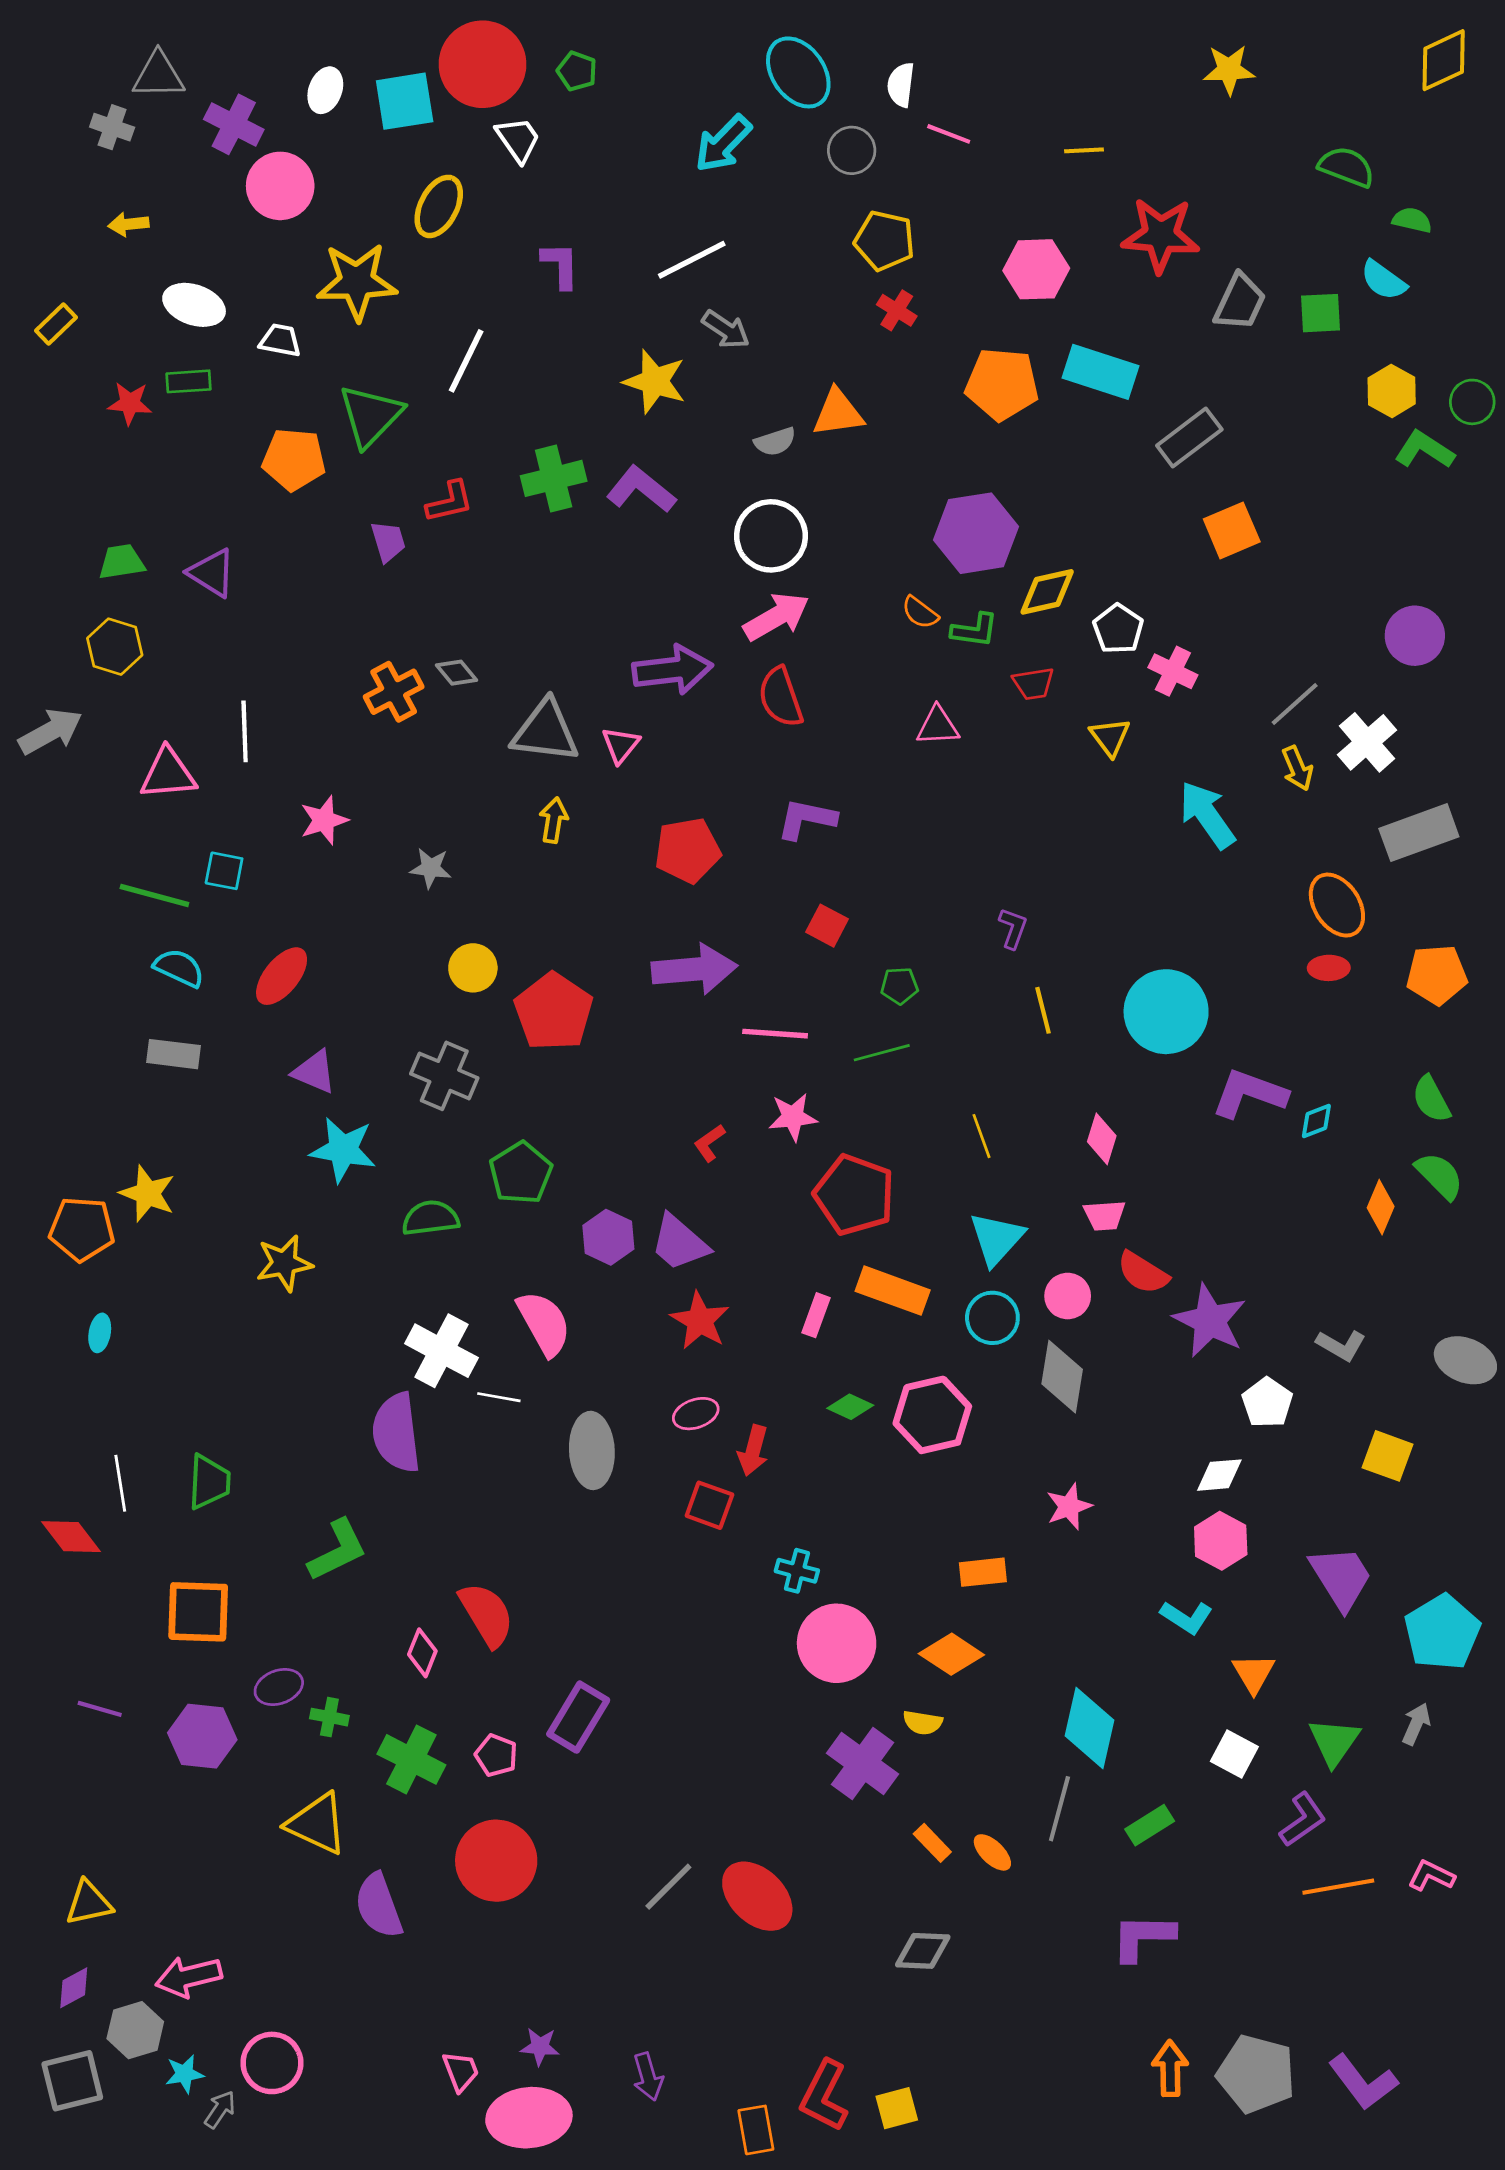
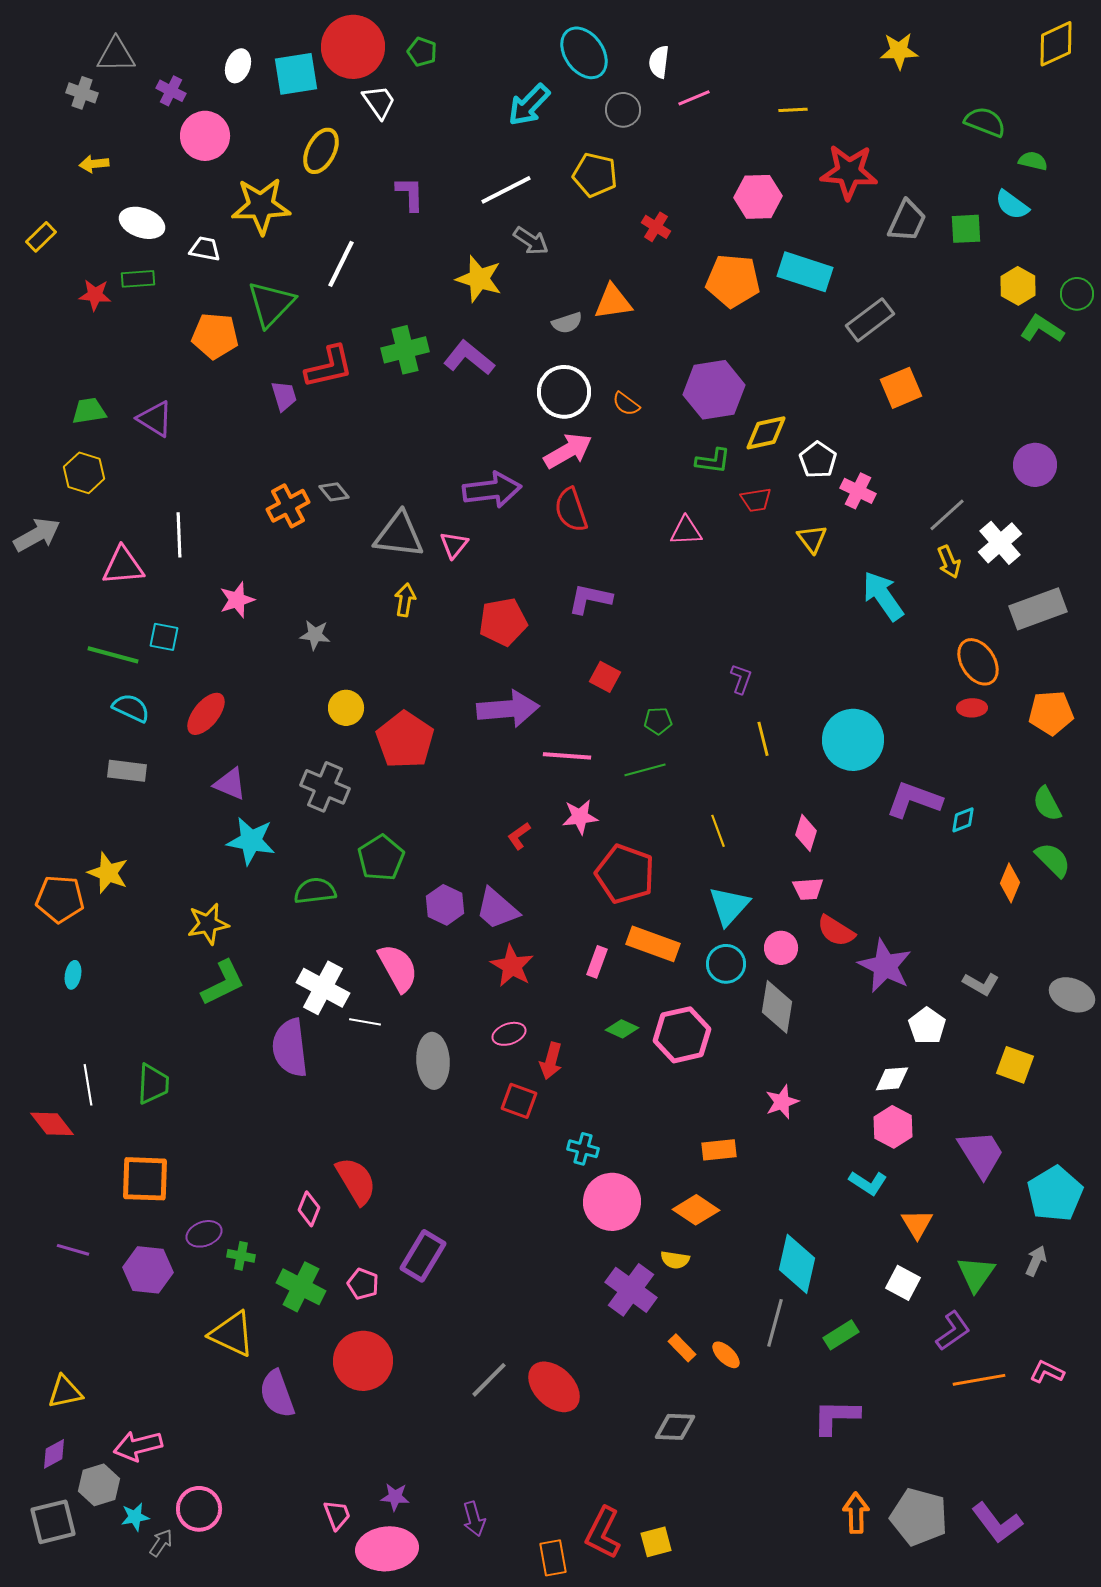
purple cross: (234, 124) -> (171, 91), size x0.7
pink line: (949, 134) -> (694, 98), turned -44
yellow pentagon: (884, 241) -> (595, 175), moved
red L-shape: (450, 502) -> (329, 367), size x1.4
orange semicircle: (920, 612) -> (626, 404), moved
green L-shape: (338, 1550) -> (223, 983), moved

